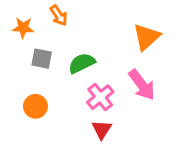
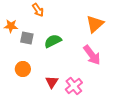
orange star: (23, 28) -> (11, 26), moved
pink cross: (100, 97) -> (74, 86), moved
red triangle: (102, 129) -> (52, 82), moved

